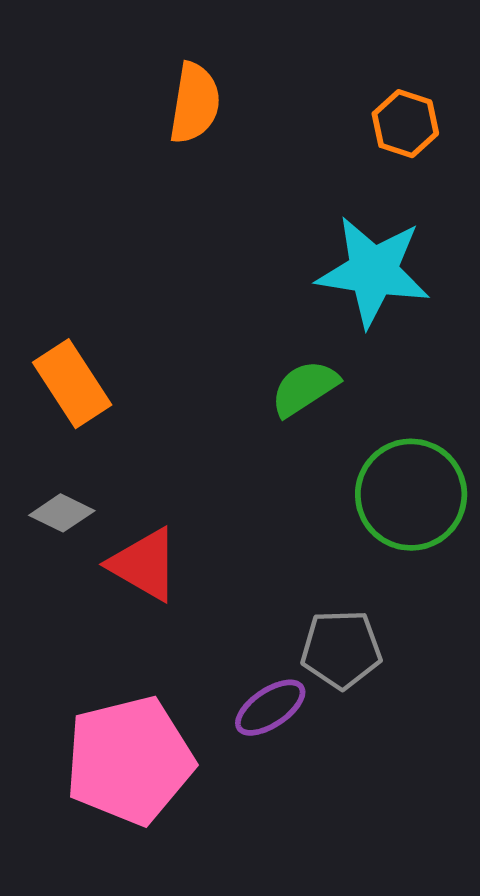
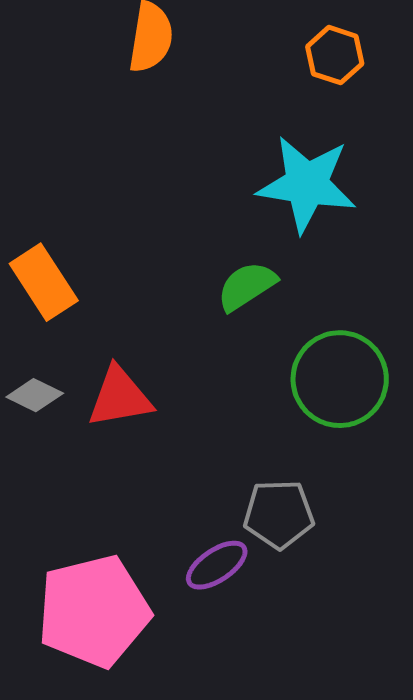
red triangle: (144, 564) -> (120, 397), moved, turned -40

